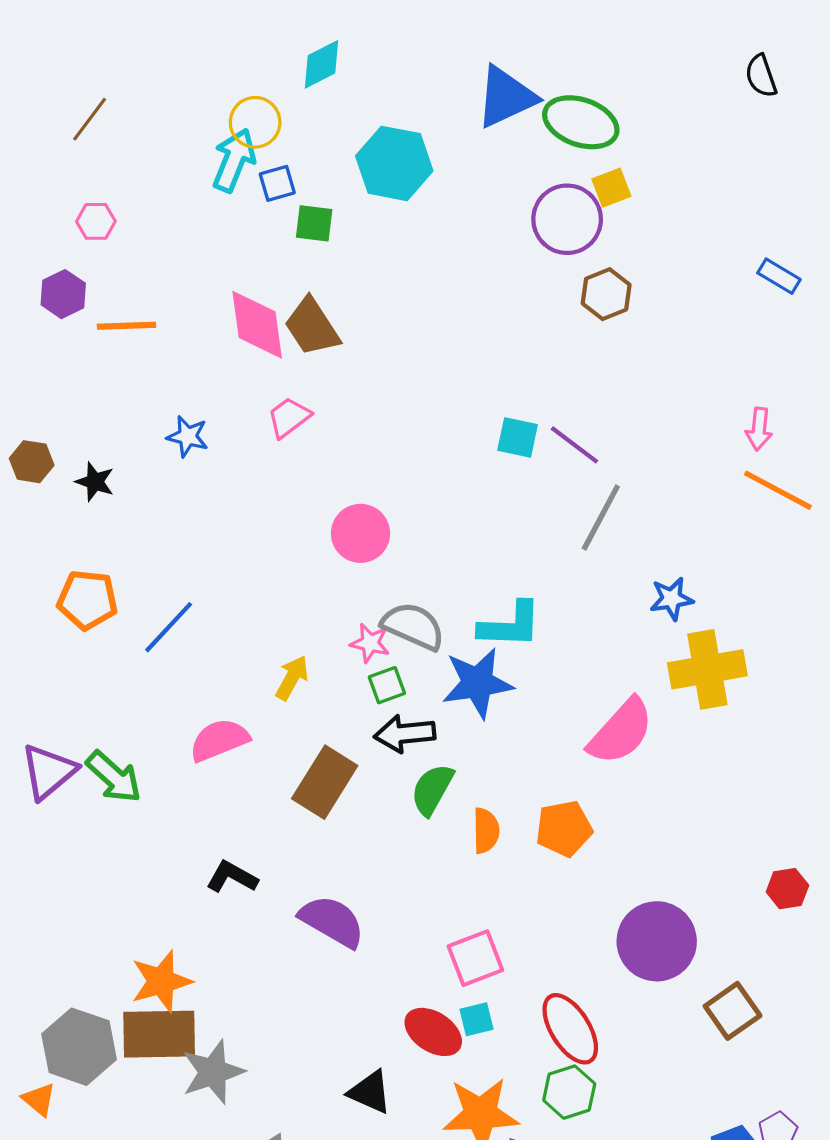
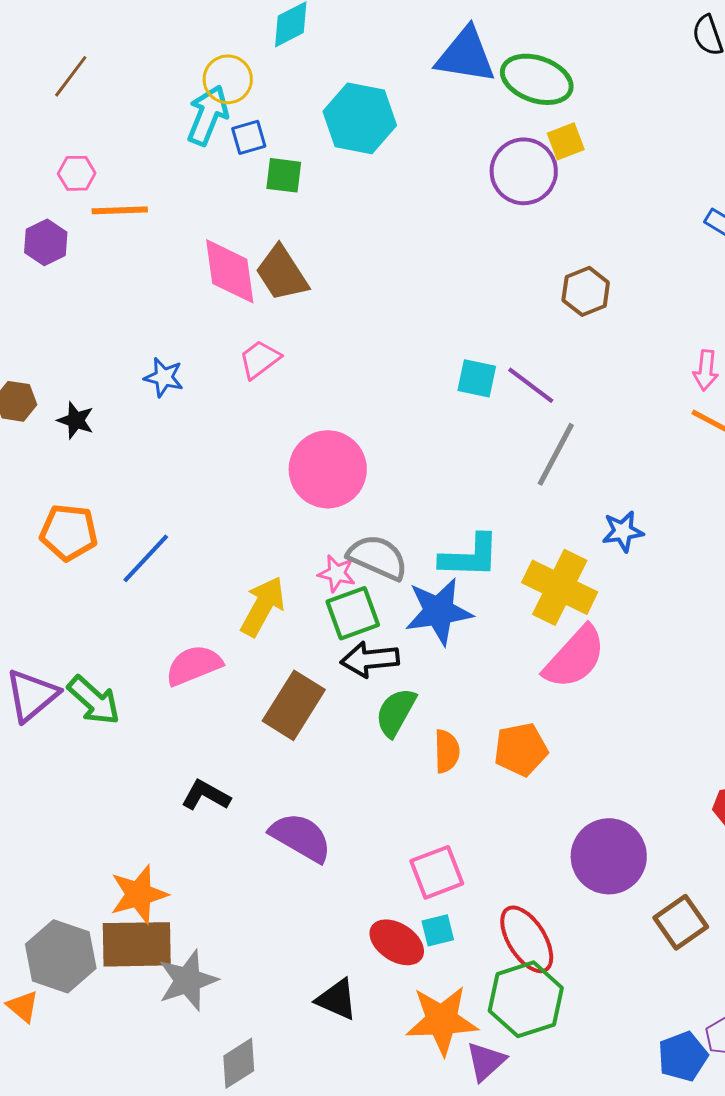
blue triangle: (506, 97) -> (466, 55), turned 34
brown hexagon: (606, 294) -> (586, 291), moved
orange line: (126, 326) -> (120, 210), moved
pink circle: (361, 533) -> (328, 469), size x1.4
yellow cross: (707, 669) -> (560, 587), moved, turned 36
yellow arrow: (292, 678) -> (263, 606), size x1.4
green square: (387, 685) -> (353, 613), size x1.5
green hexagon: (569, 1092) -> (526, 999), size x1.5

